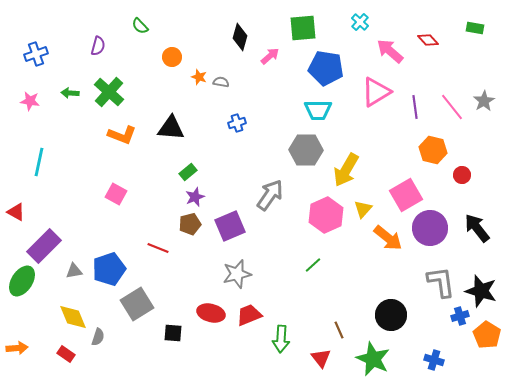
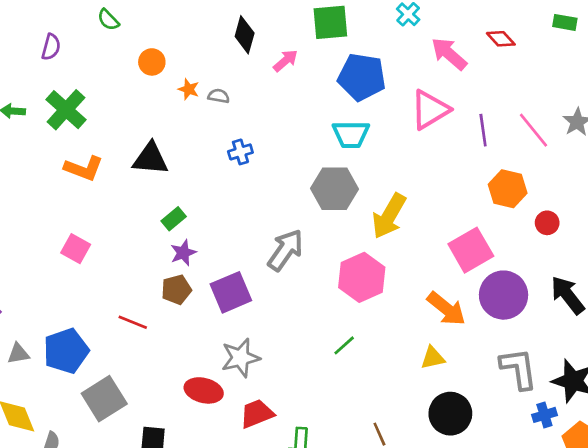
yellow triangle: (363, 209) -> (433, 358), moved, turned 36
red ellipse: (211, 313) -> (204, 390), moved

